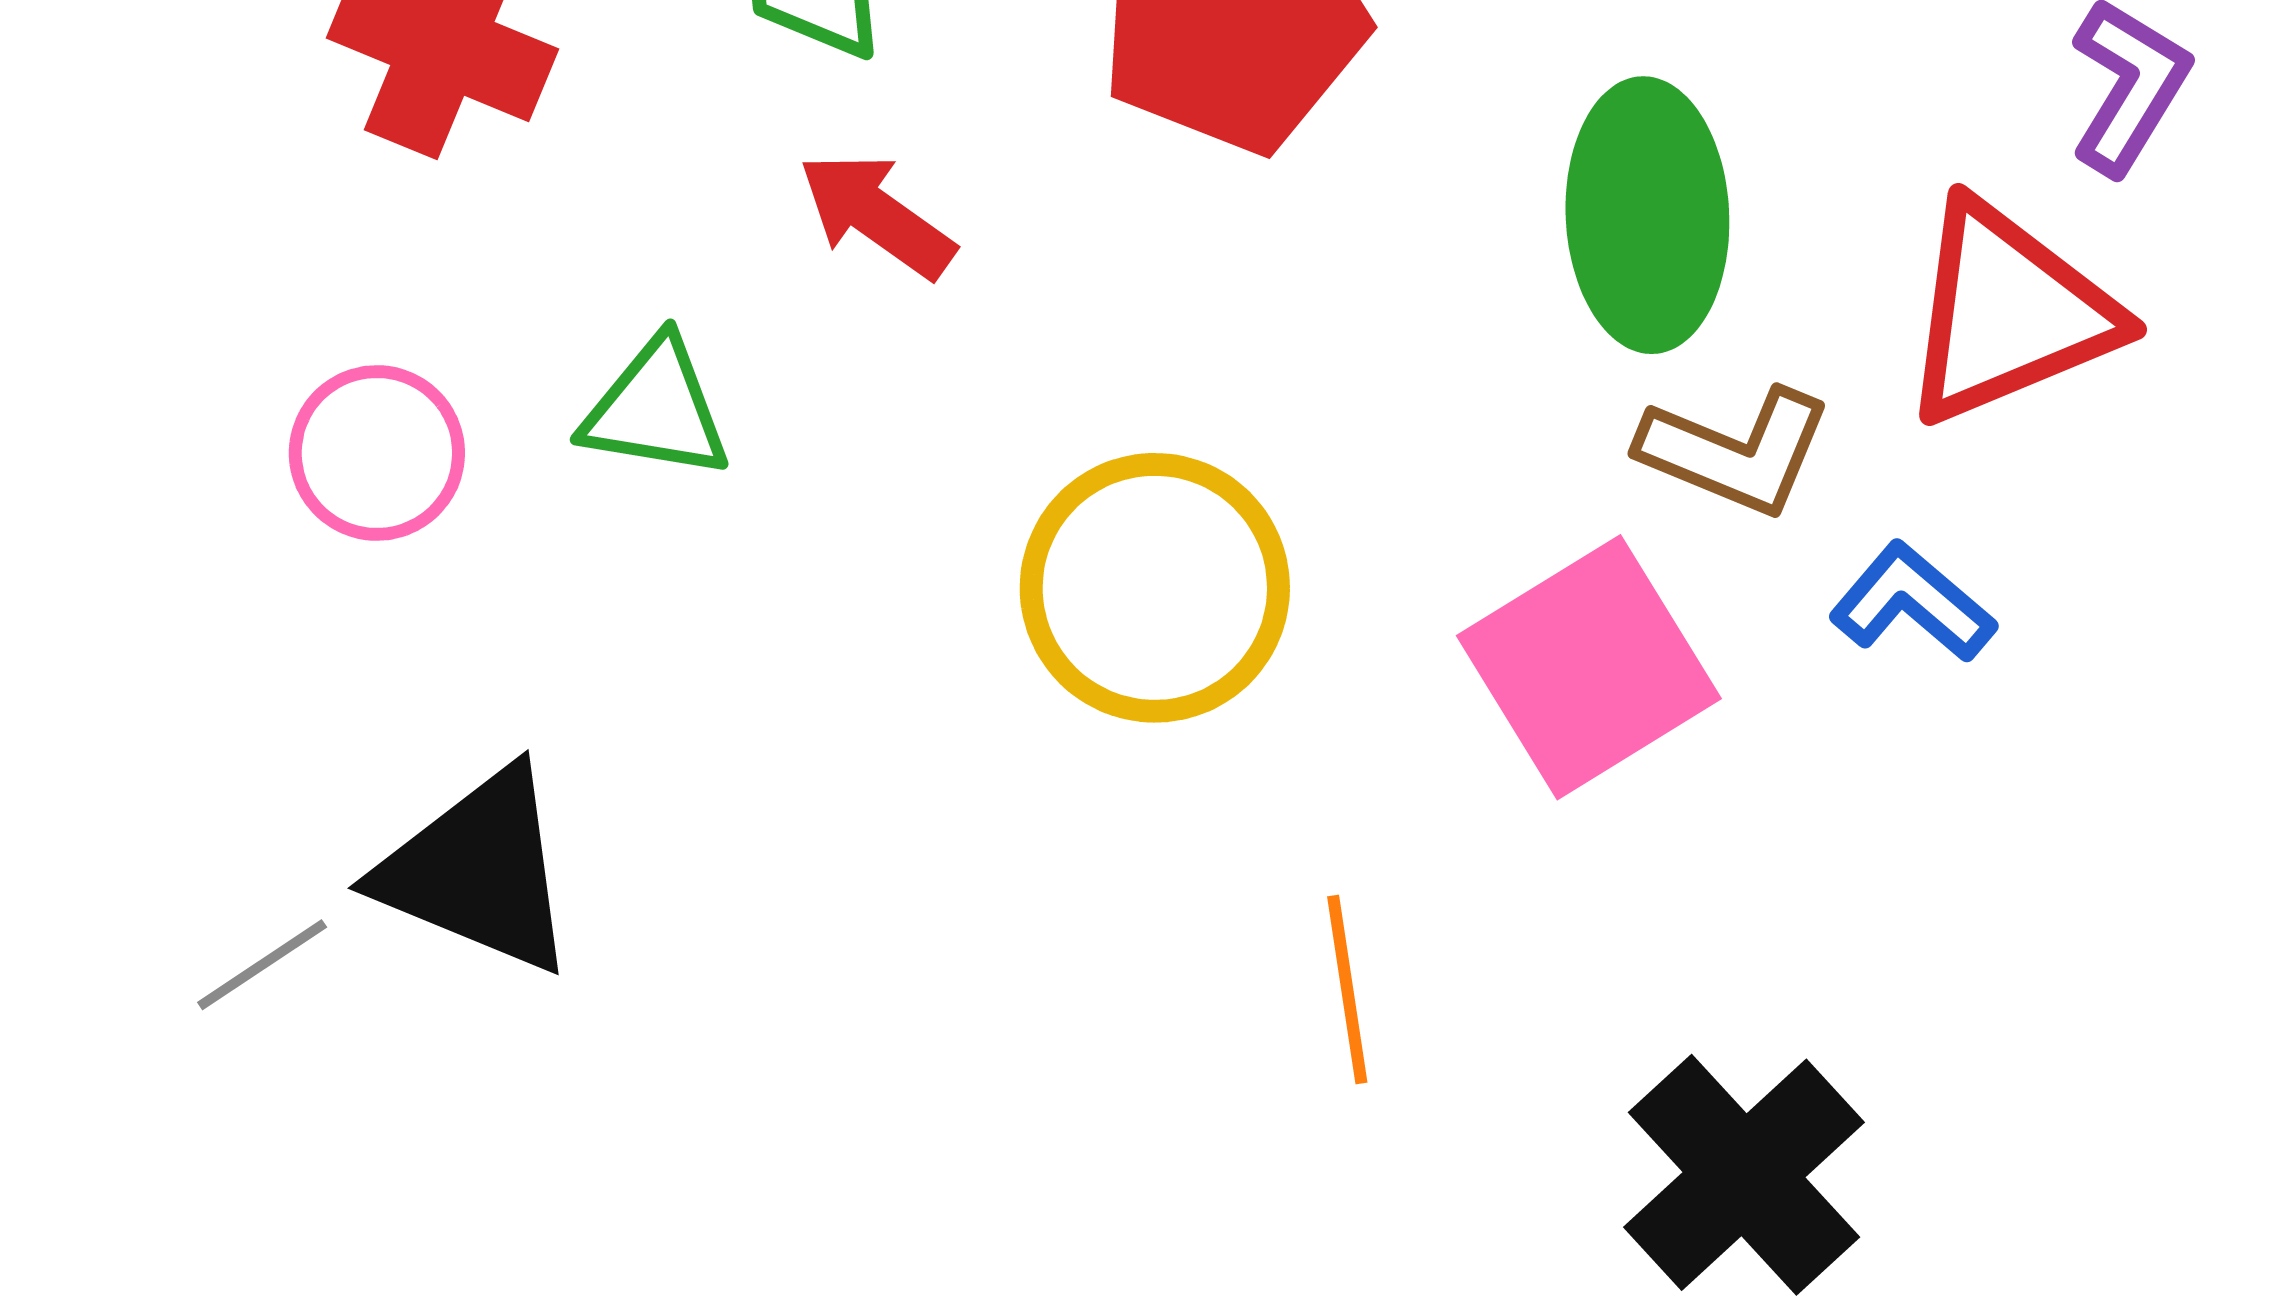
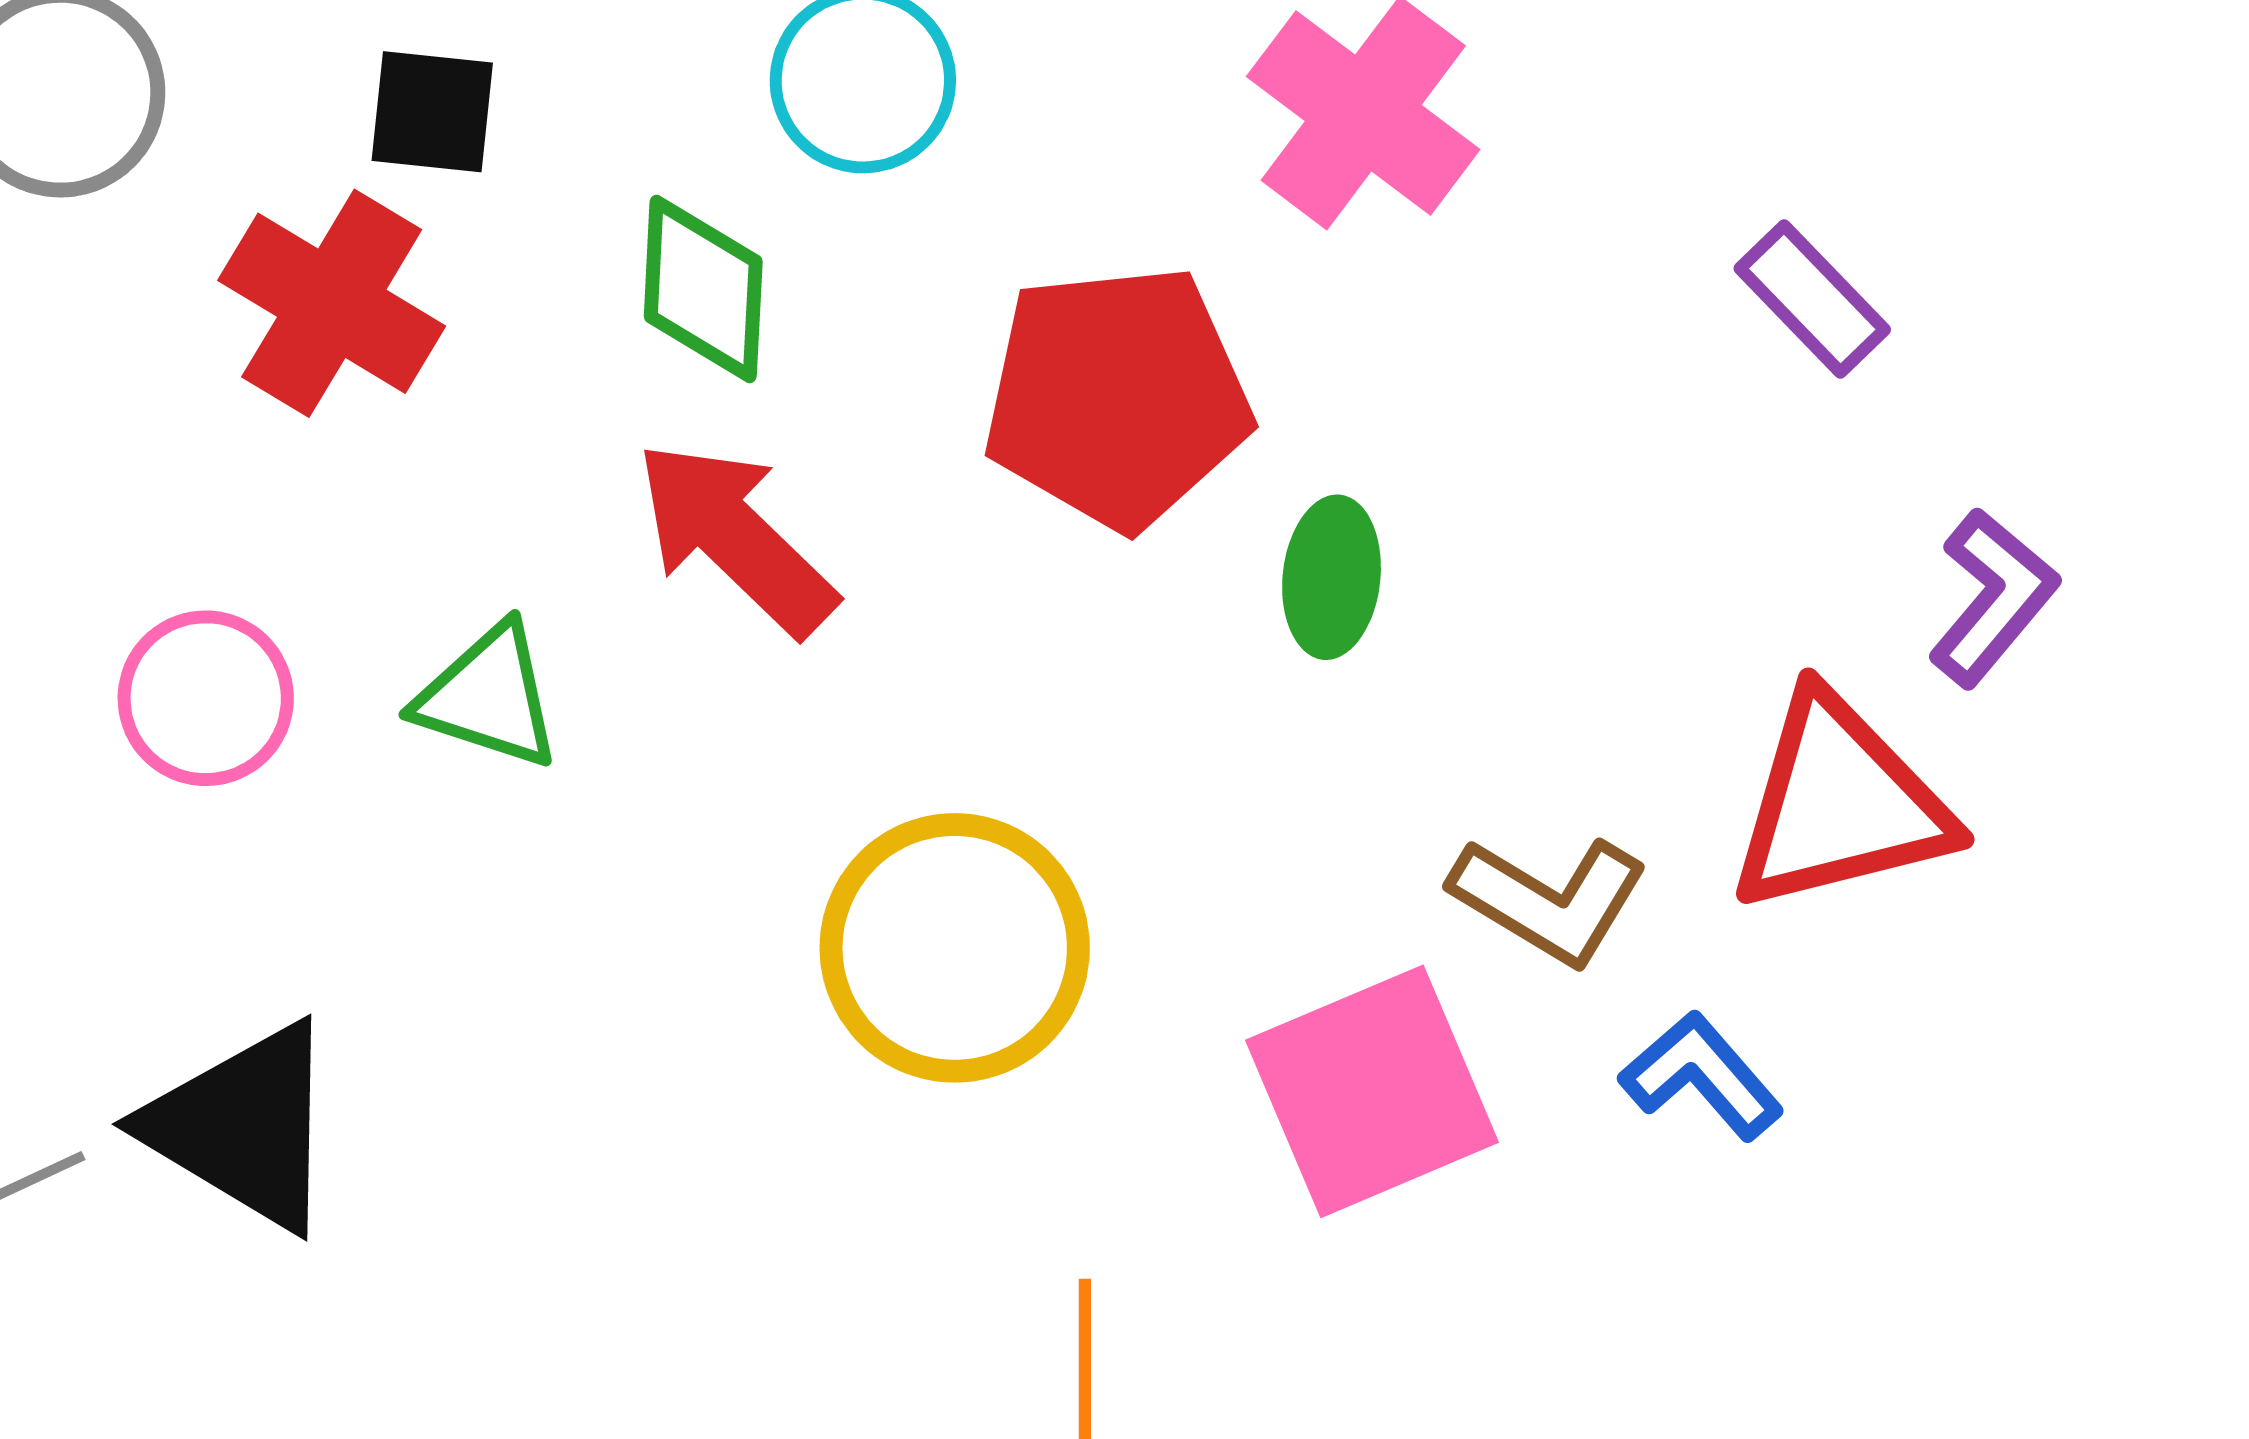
red arrow: (877, 215) -> (735, 538), size x1.4
green ellipse: (1647, 215) -> (1332, 577), moved, size x0.6

